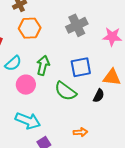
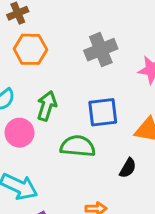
green semicircle: (66, 91) -> (78, 146), turned 145
black semicircle: (99, 96) -> (128, 168), moved

